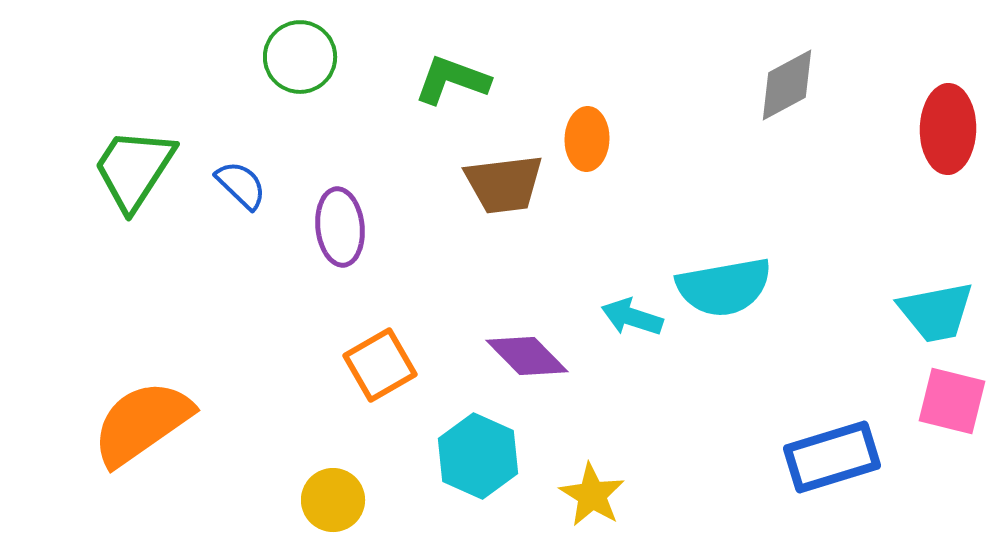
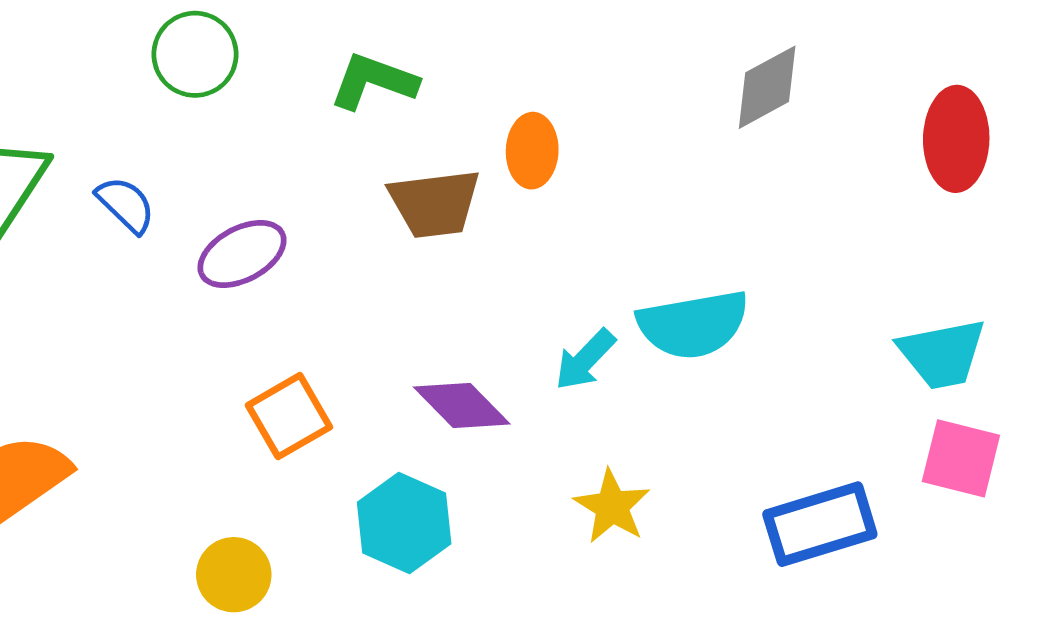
purple ellipse: (340, 227) -> (242, 254), turned 68
cyan arrow: (632, 317) -> (585, 360), turned -64
yellow star: (592, 495) -> (612, 507), moved

